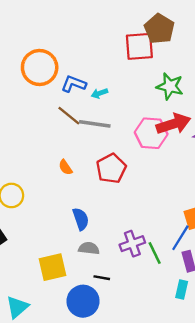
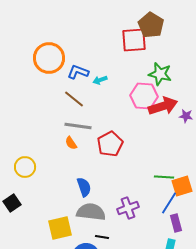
gray line: (95, 124) -> (78, 126), moved
pink hexagon: (151, 133) -> (144, 96), moved
gray semicircle: (89, 248) -> (91, 212), size x1.6
green line: (155, 253) -> (164, 177), moved, turned -60

